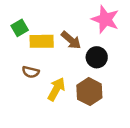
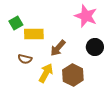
brown arrow: (71, 40) -> (58, 48), moved, turned 90
black circle: (97, 57) -> (95, 47), moved

